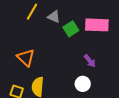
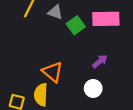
orange triangle: (26, 58) -> (53, 72), moved
purple arrow: (90, 61) -> (100, 61), turned -88

